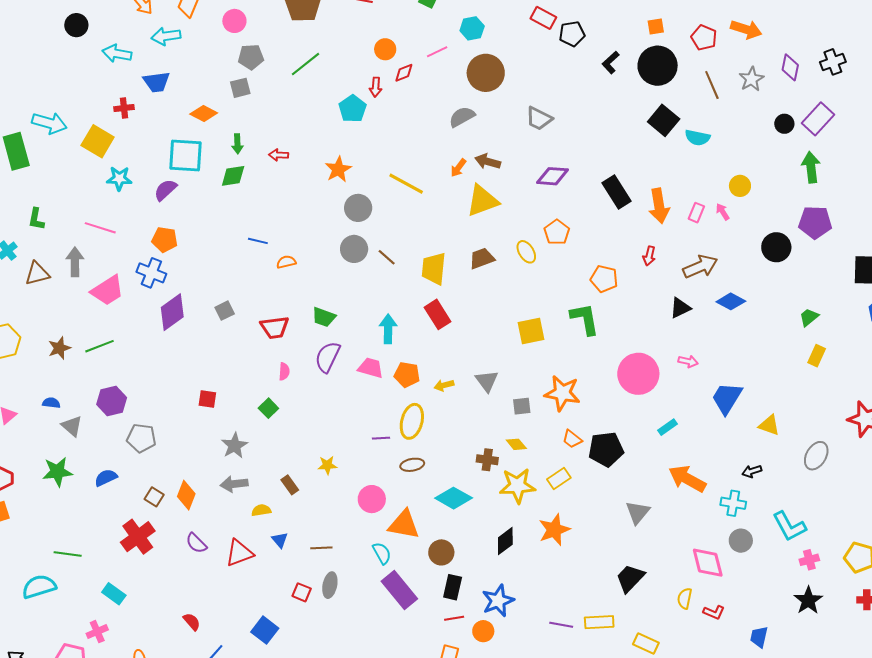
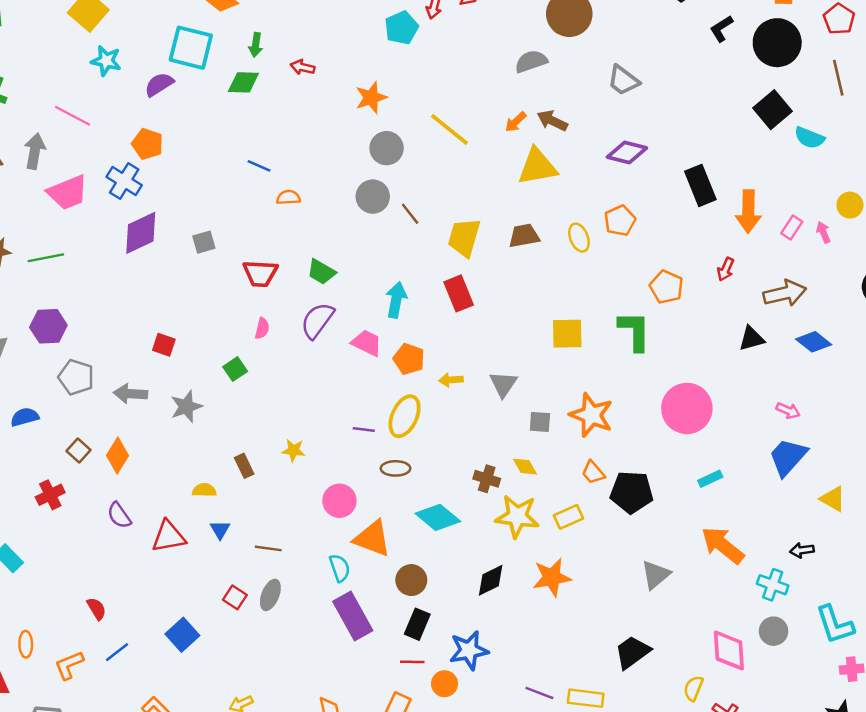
pink arrow: (688, 361) -> (788, 411), moved
gray arrow: (234, 484) -> (131, 394), moved
red cross: (138, 537) -> (50, 495), size x0.7

